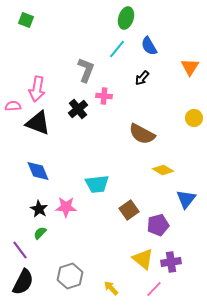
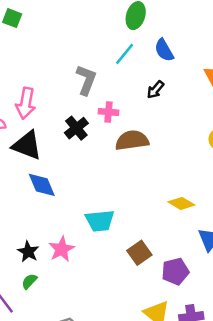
brown semicircle: (142, 134) -> (132, 140), moved, turned 144
blue diamond: (38, 171) -> (42, 185), moved
pink star: (66, 207) -> (62, 249), turned -30

